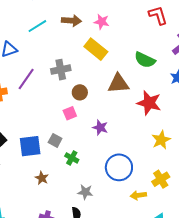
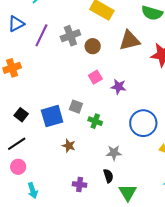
purple line: (26, 79) -> (41, 35), moved
brown circle: (80, 92) -> (93, 46), moved
pink square: (70, 113) -> (95, 77), moved

